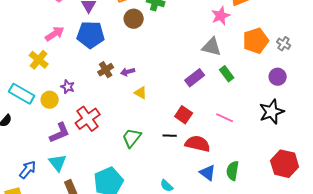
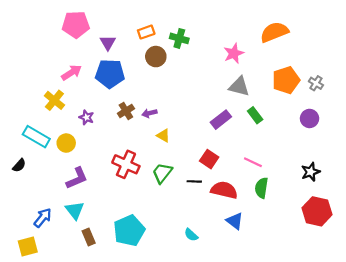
pink star: (221, 16) -> (234, 53), moved
purple star: (68, 87) -> (86, 117), moved
black star: (272, 112) -> (311, 172), moved, size x0.7
red cross: (88, 119) -> (126, 164), moved, turned -30
green trapezoid: (132, 138) -> (162, 173), moved
green semicircle: (233, 171) -> (261, 188), moved

